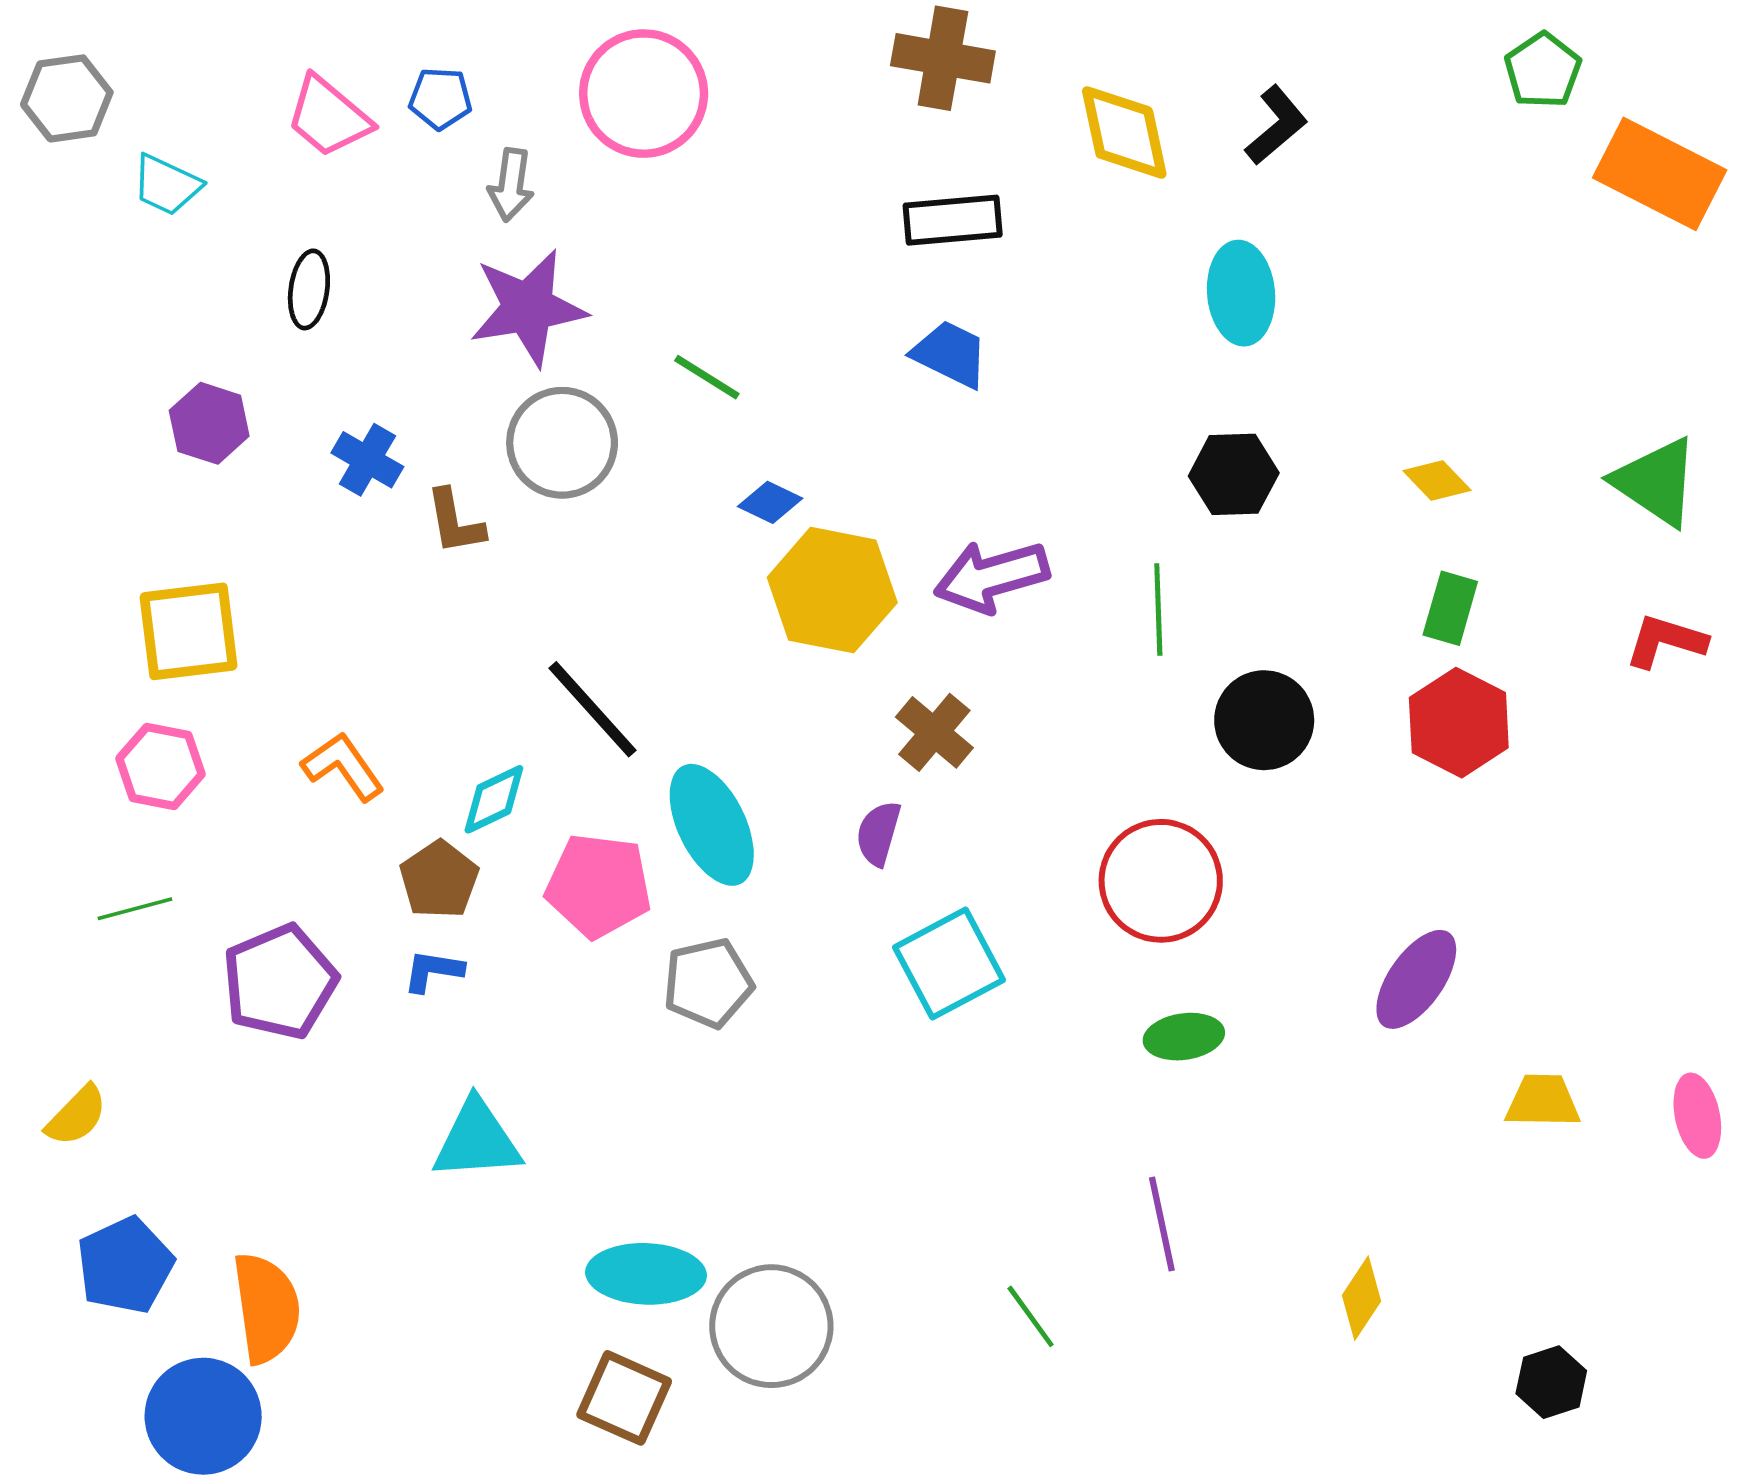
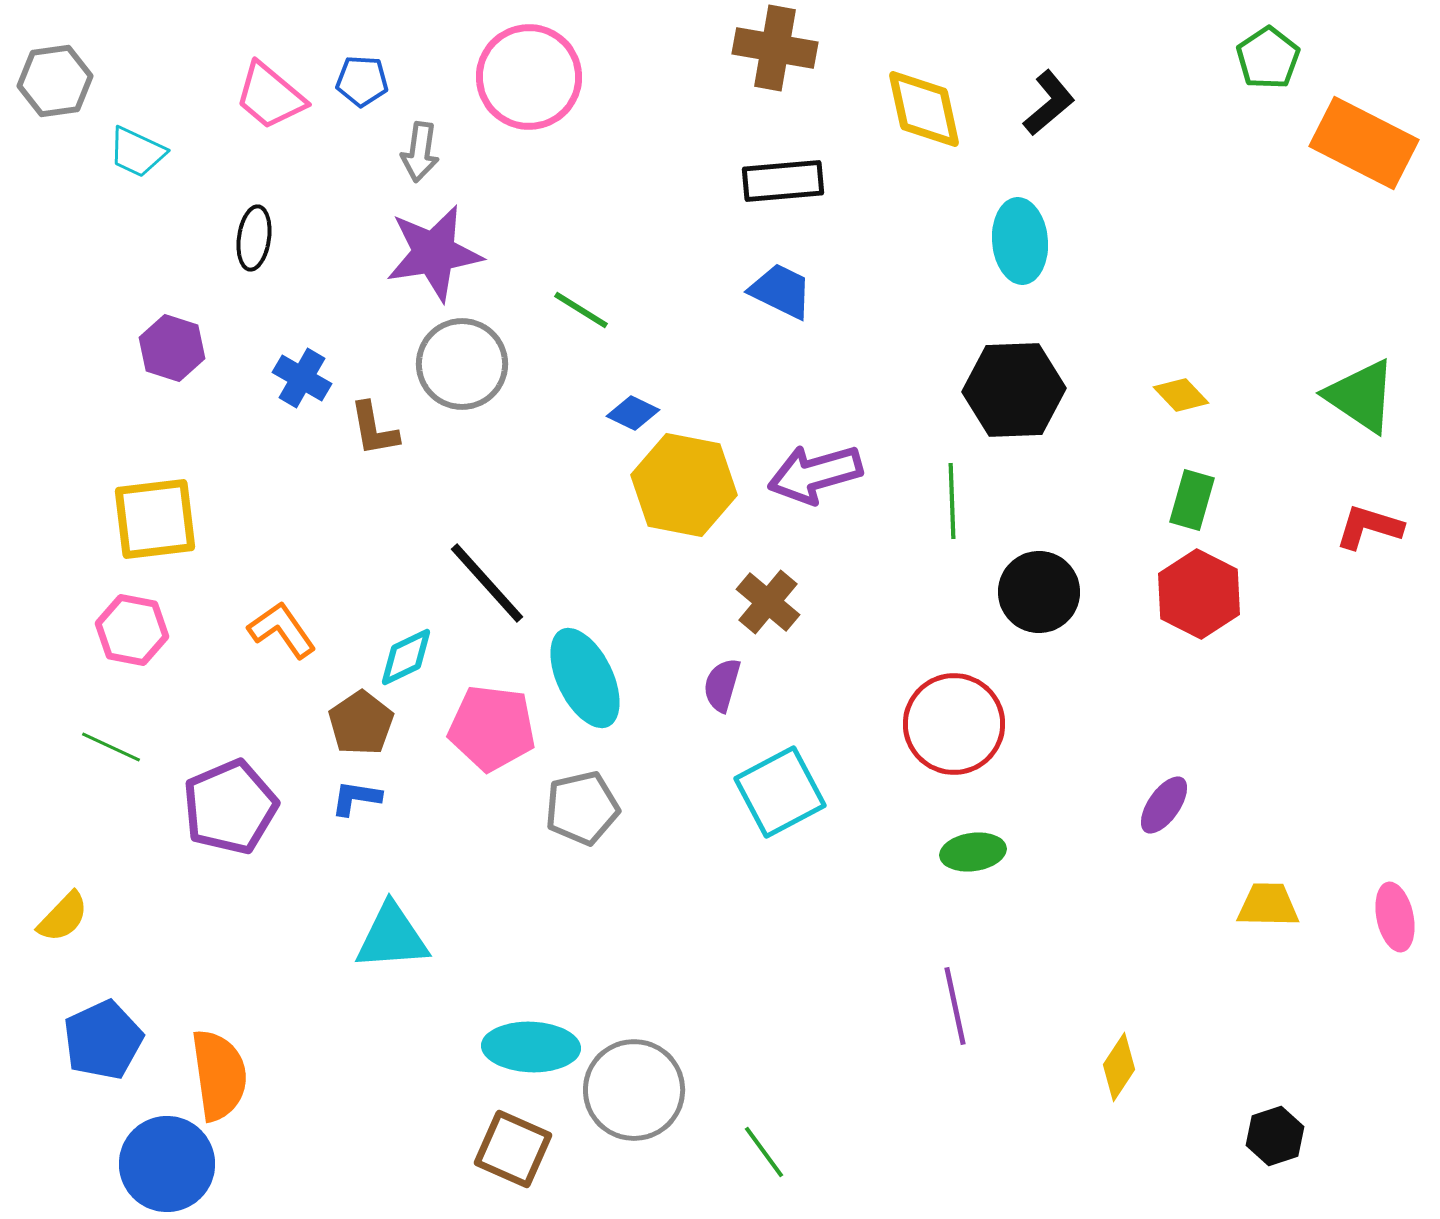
black hexagon: (1234, 474) -> (1014, 390), size x1.4
green line: (135, 909) -> (111, 747), turned 40
purple ellipse: (1416, 979) -> (1164, 805), size x0.7
green line: (1031, 1316) -> (764, 1152), moved

